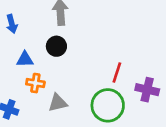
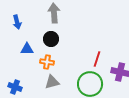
orange cross: (35, 83) -> (47, 62), moved

